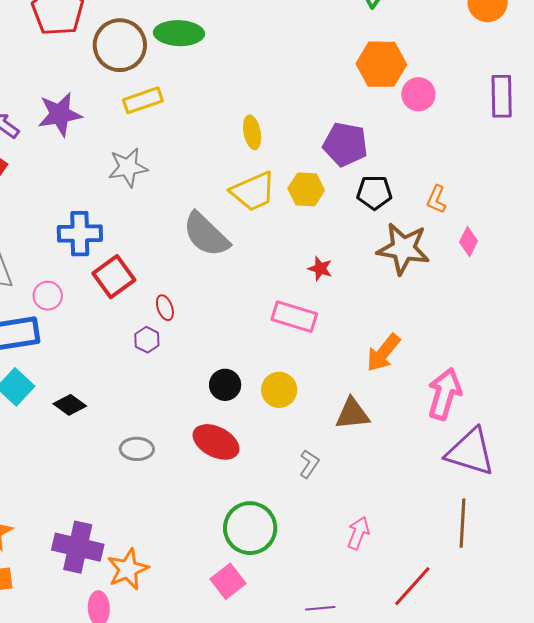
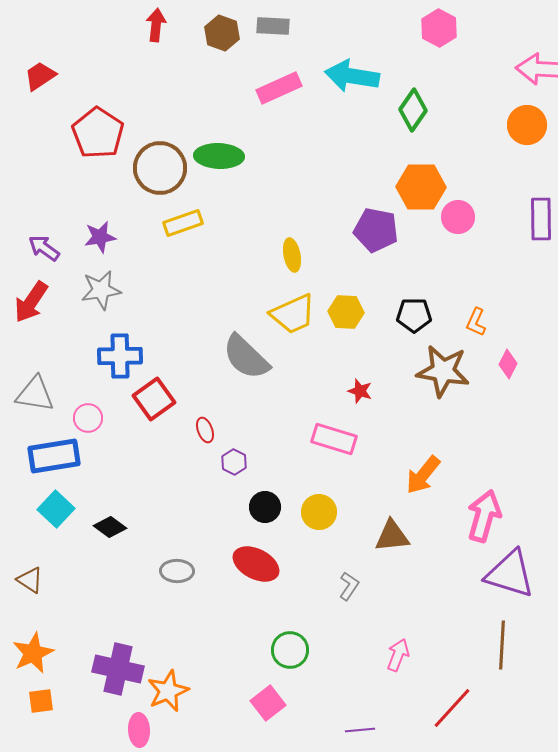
purple star: (60, 114) -> (100, 237), size x0.7
purple pentagon: (345, 144) -> (376, 230), moved
gray star: (128, 167) -> (101, 290), moved
purple hexagon: (147, 340) -> (234, 462), moved
green circle: (250, 528) -> (290, 650), size x0.7

